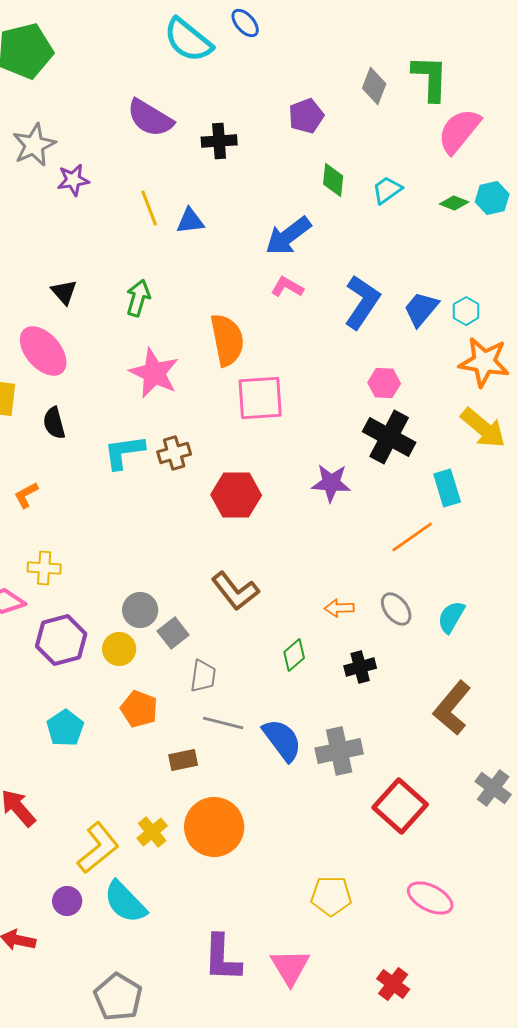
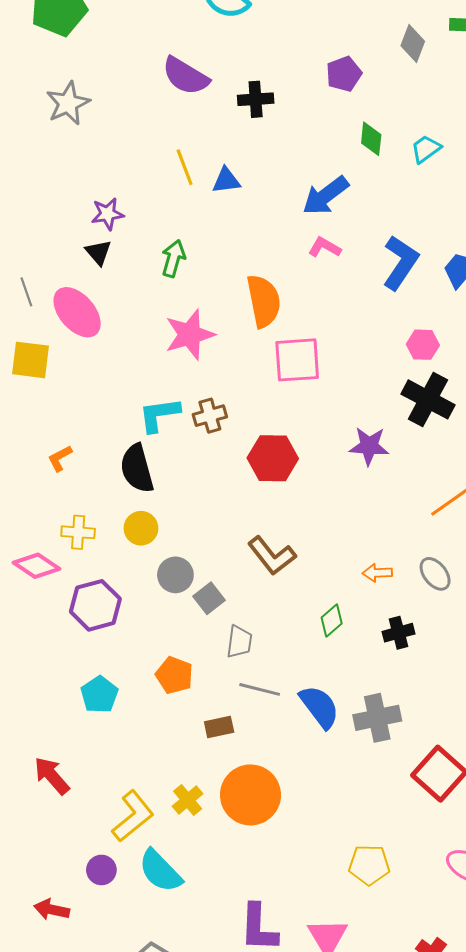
purple star: (73, 180) -> (107, 214), moved
pink star: (154, 373) -> (190, 335), turned 30
black semicircle: (54, 423) -> (137, 468), moved, size x1.5
yellow circle: (119, 649) -> (141, 528), moved

